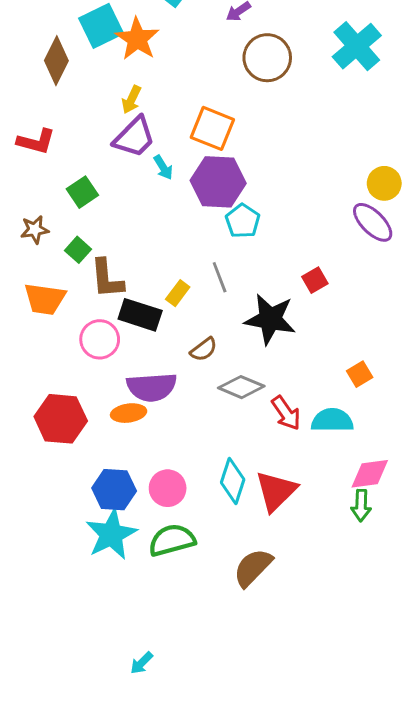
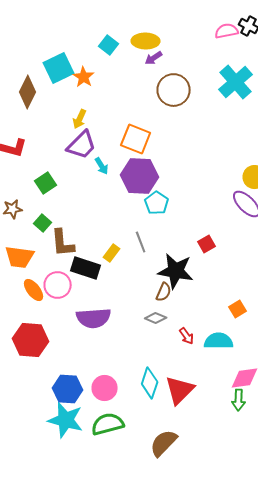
orange star: (137, 39) -> (84, 77), size x0.7
brown semicircle: (204, 349) -> (164, 292), moved, turned -30
gray diamond: (241, 387) -> (156, 318), size x0.7
orange ellipse: (129, 413) -> (34, 290), moved, turned 60
red arrow: (286, 413) -> (187, 336), size x0.7
cyan star: (111, 534) -> (66, 420), turned -30

